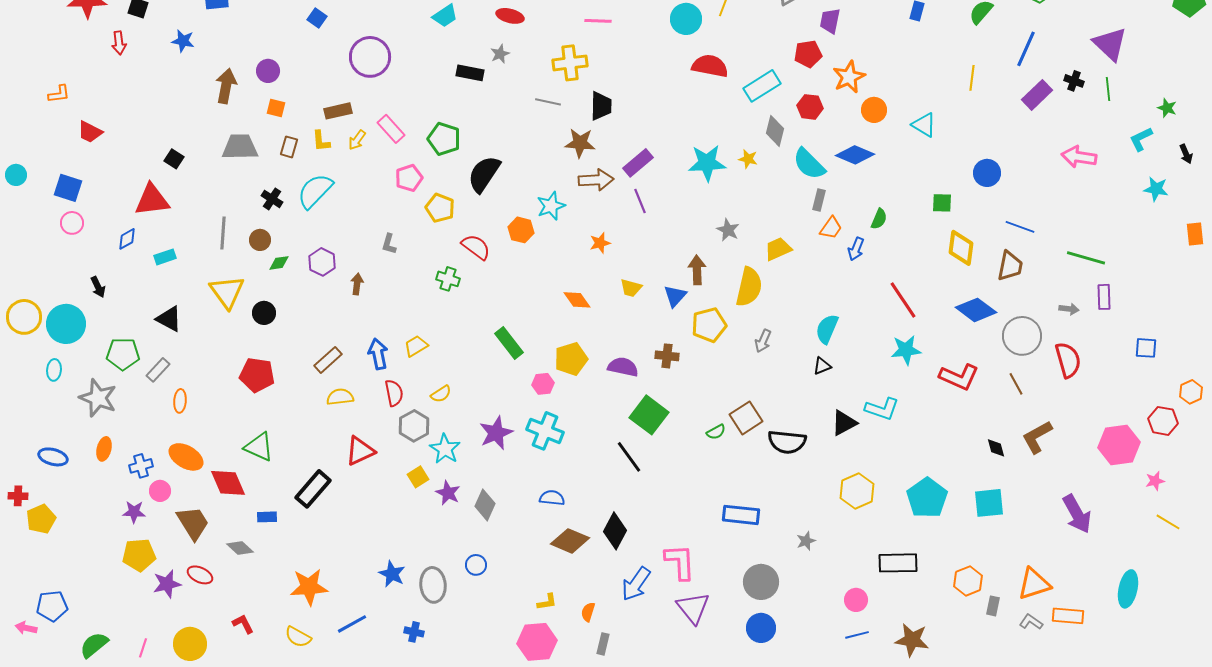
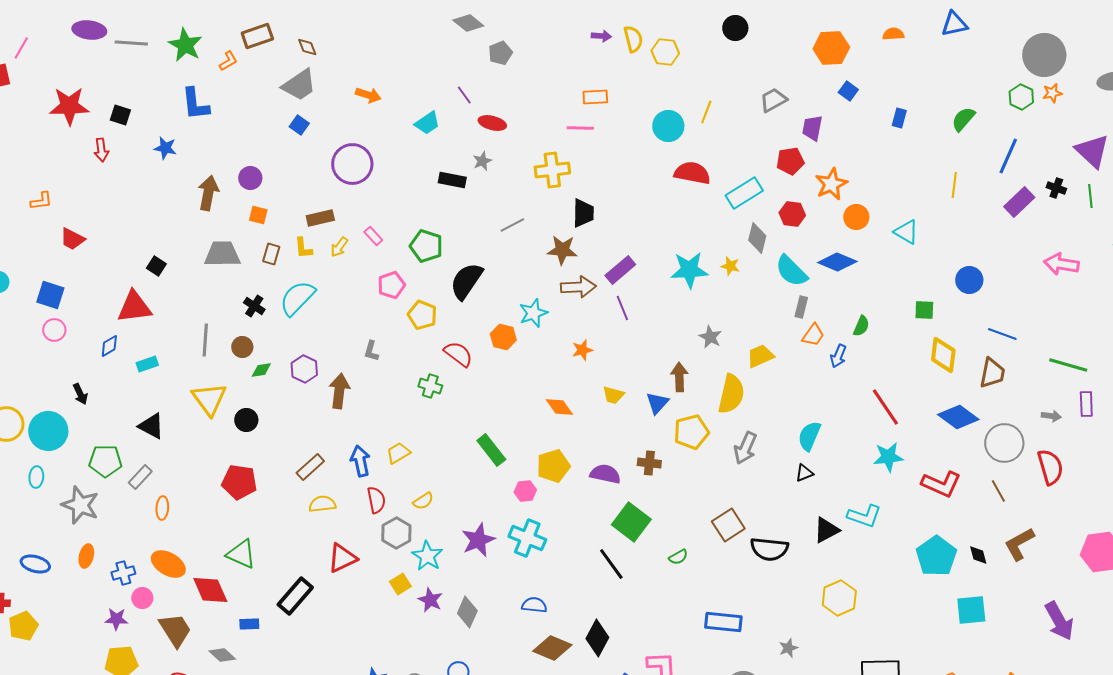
gray line: (548, 102) -> (512, 225), moved, turned -40
pink rectangle: (391, 129) -> (373, 236), size x0.7
brown arrow: (357, 284) -> (339, 391), size x1.6
gray arrow: (763, 341) -> (745, 448), size x1.4
green semicircle: (716, 432) -> (678, 557), moved
cyan pentagon: (927, 498) -> (936, 556), moved

